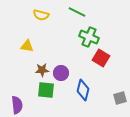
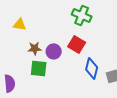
red square: (101, 58) -> (77, 44), moved
blue diamond: (83, 90) -> (92, 68), moved

